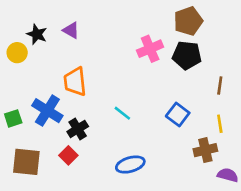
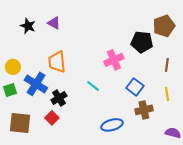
brown pentagon: (188, 21) -> (164, 26), moved
pink cross: (150, 49) -> (114, 60), moved
yellow circle: (17, 53) -> (13, 67), moved
brown cross: (205, 150) -> (144, 110), moved
blue ellipse: (130, 165) -> (112, 125), moved

